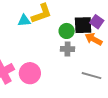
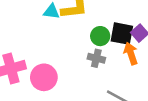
orange arrow: (94, 39) -> (131, 53), turned 30

